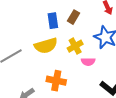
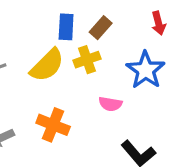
yellow semicircle: (46, 46) -> (47, 65), turned -40
yellow cross: (75, 46) -> (87, 60), moved

